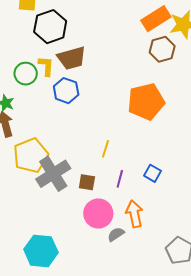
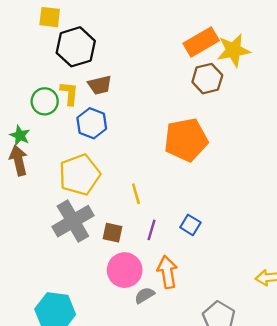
brown trapezoid: (72, 58) -> (100, 85), size x0.7
yellow line: (105, 149) -> (136, 194), turned -36
yellow pentagon: (31, 155) -> (79, 175), moved

